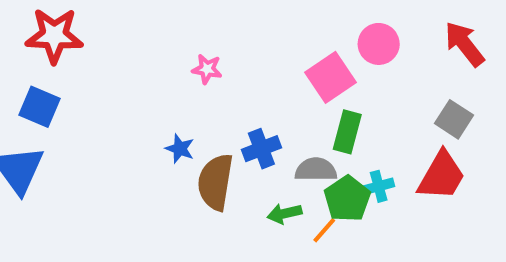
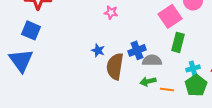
gray semicircle: (316, 170) -> (152, 60), moved
green pentagon: (347, 199) -> (196, 85), moved
orange line: (324, 230) -> (167, 89), turned 56

